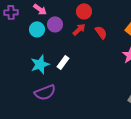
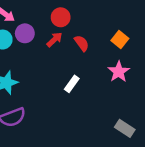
white rectangle: (63, 62) -> (72, 84), moved

